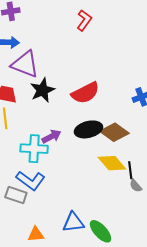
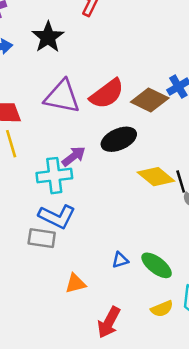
purple triangle: (25, 64) -> (62, 97), moved
black star: (42, 90) -> (48, 37), moved
brown diamond: (114, 132) -> (150, 100), moved
blue triangle: (73, 222) -> (120, 260), size x0.6

